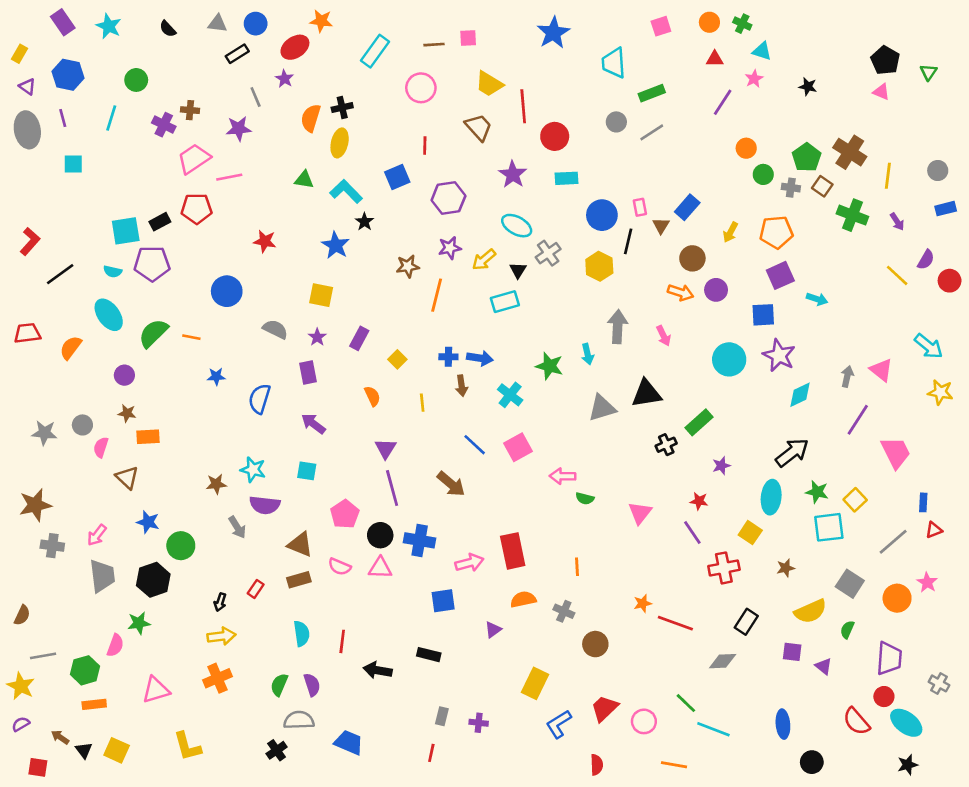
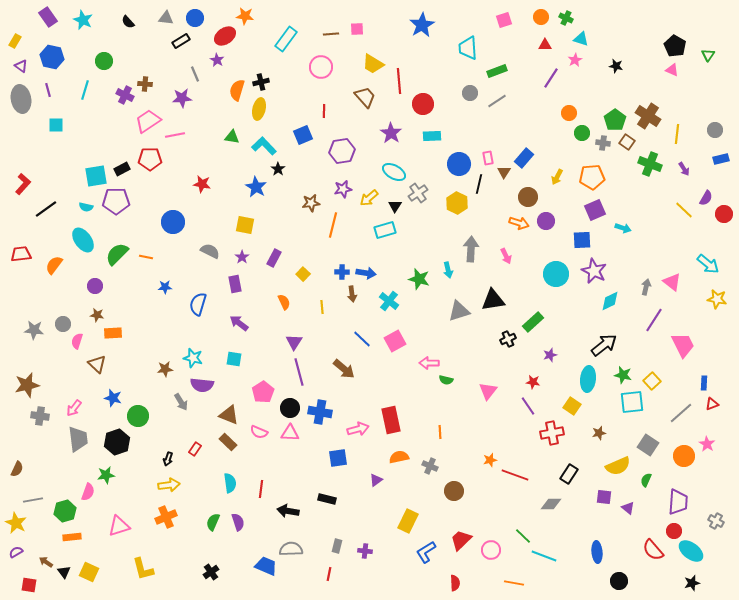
brown rectangle: (299, 580) -> (228, 442), turned 60
gray semicircle: (299, 720) -> (291, 549), moved

